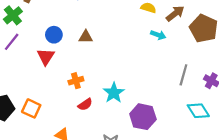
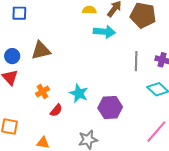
cyan arrow: (158, 35) -> (104, 32), size x1.5
brown triangle: (86, 37) -> (41, 50), size x1.5

